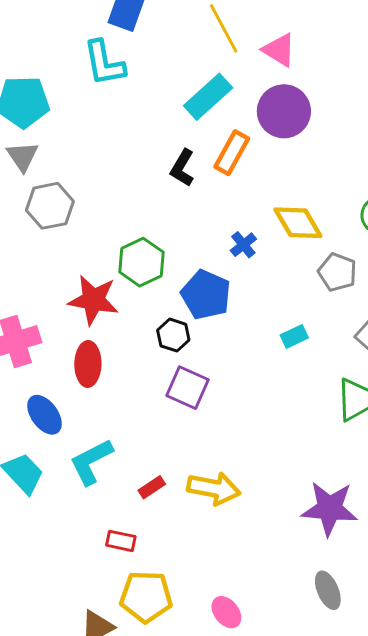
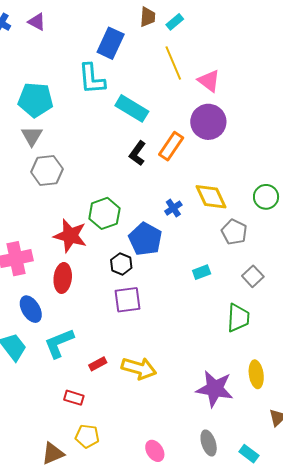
cyan rectangle: (208, 97) -> (132, 108), moved, turned 68
purple square: (187, 388) -> (128, 300), turned -36
yellow pentagon: (146, 597) -> (87, 436), size x0.7
pink ellipse: (226, 612) -> (155, 451), moved

